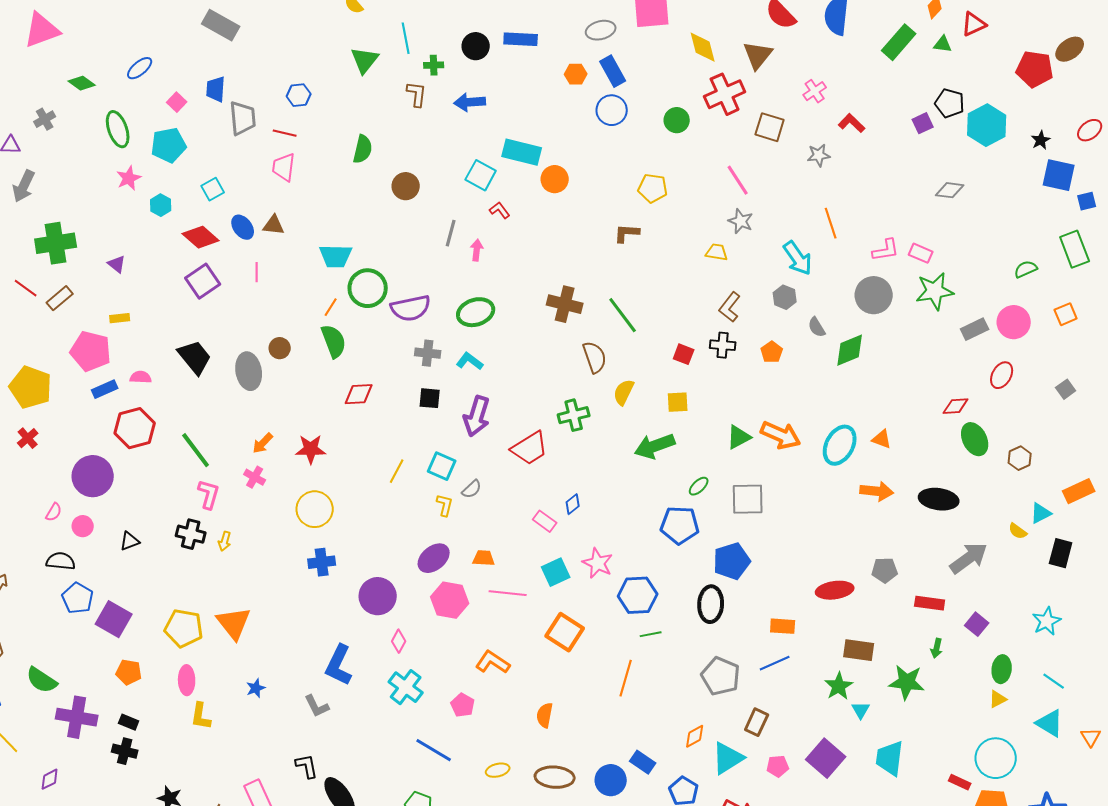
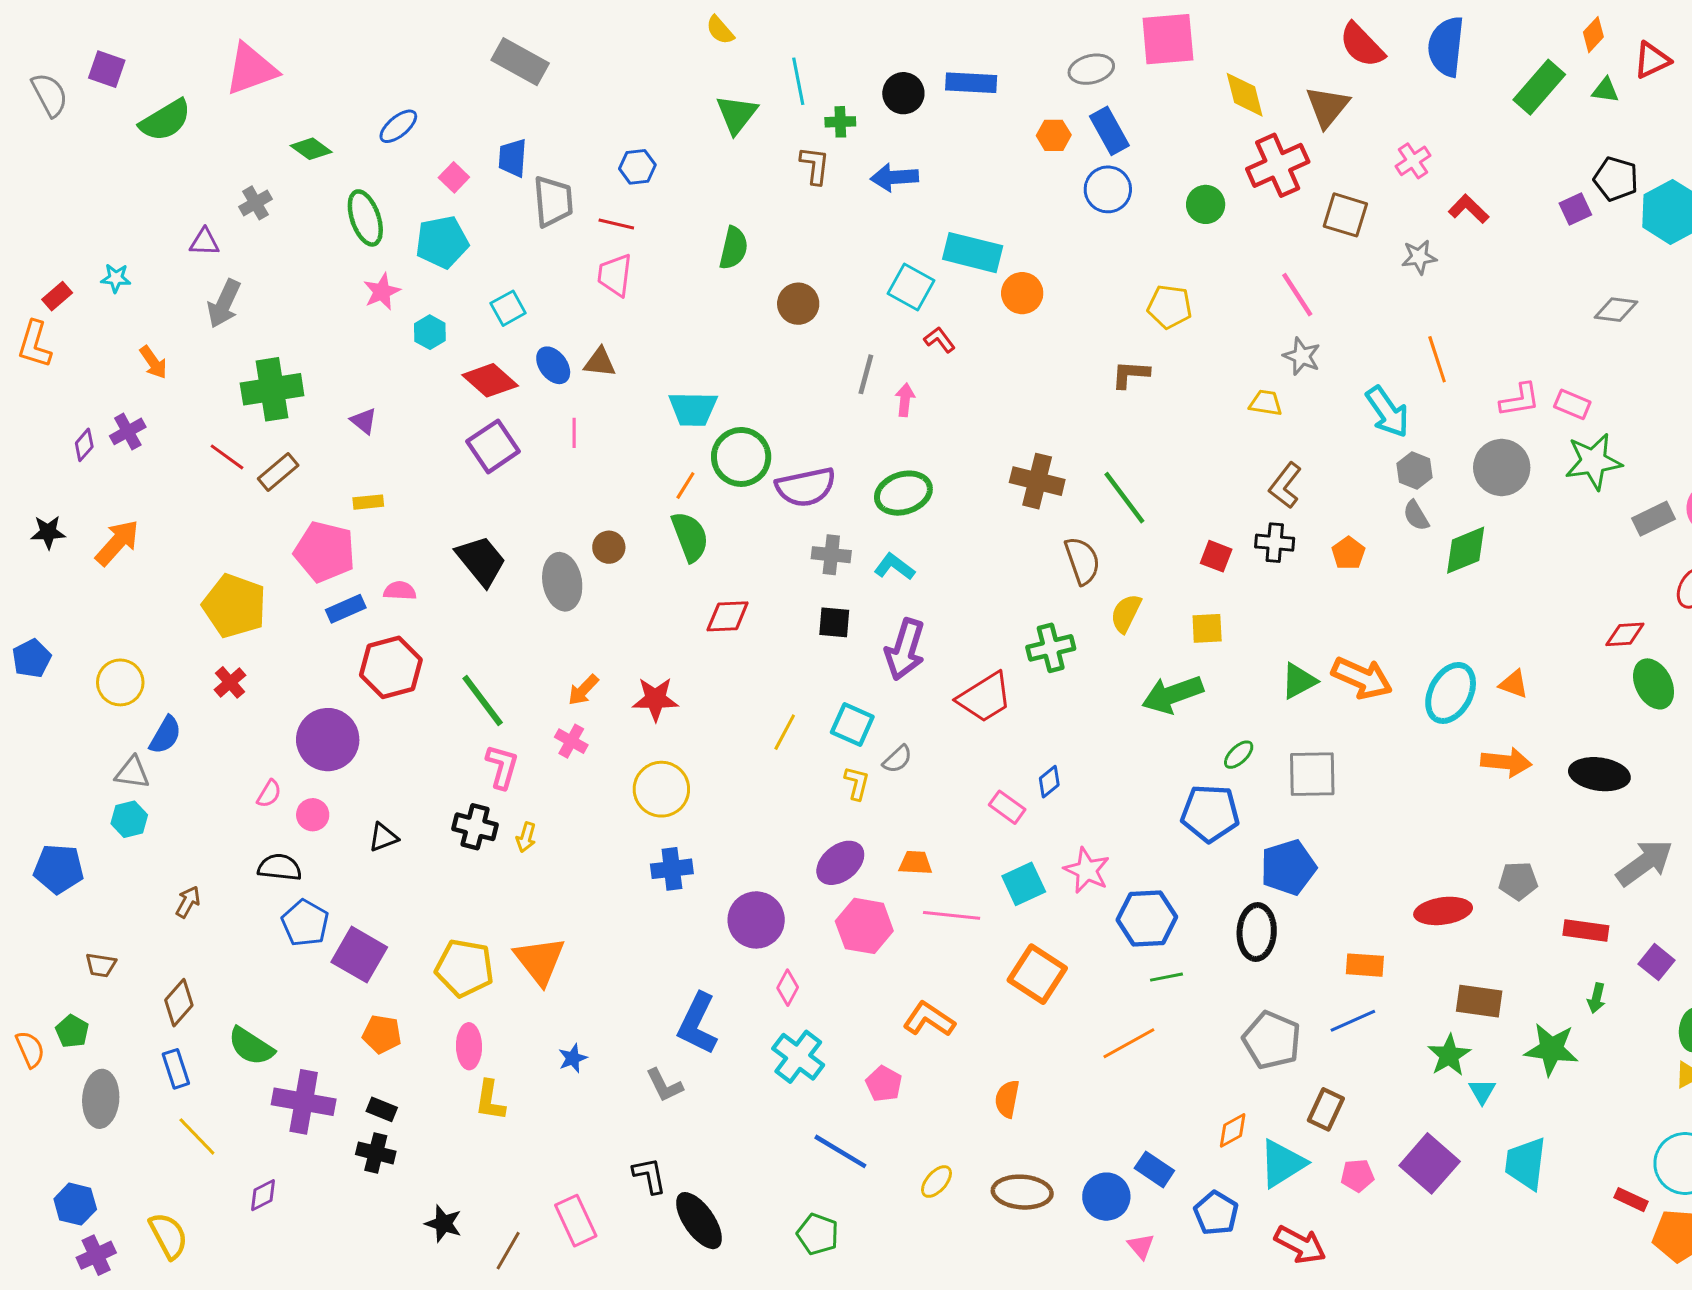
gray hexagon: (785, 297) -> (1415, 471), moved
orange line: (626, 678) -> (1129, 1043), turned 45
yellow ellipse: (498, 770) -> (936, 1182), turned -35

